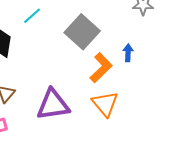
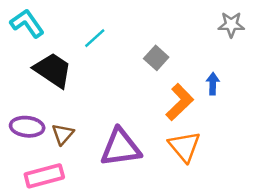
gray square: (82, 32) -> (156, 58), size x0.6

